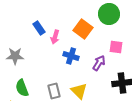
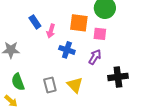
orange square: (83, 29) -> (79, 23), turned -30
pink square: (116, 47) -> (100, 34), moved

